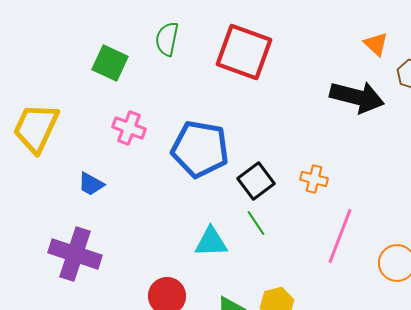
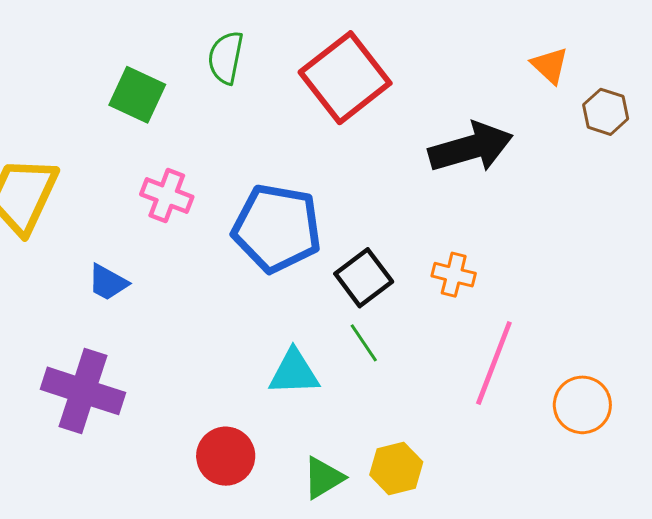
red square: (244, 52) -> (345, 78), turned 32
black arrow: (357, 97) -> (471, 147), moved, turned -30

